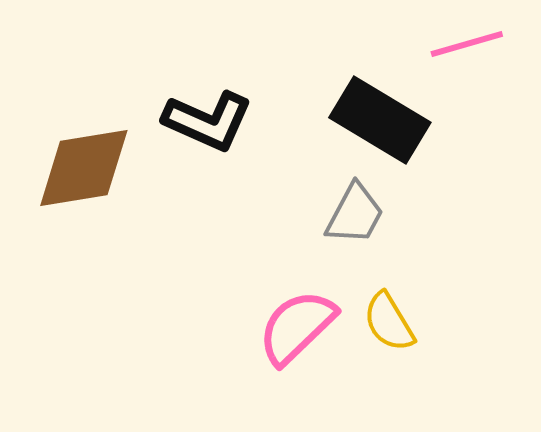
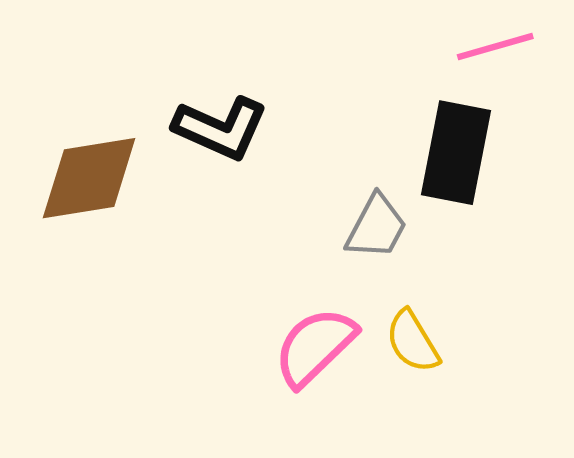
black rectangle: (380, 120) -> (456, 153), moved, turned 70

